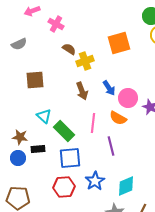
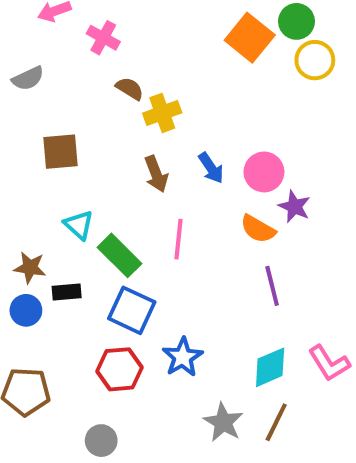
orange square: (119, 43) -> (250, 38), moved, turned -35
pink circle: (128, 98) -> (264, 172), moved
orange semicircle: (118, 118) -> (258, 229), moved
purple line: (111, 146) -> (272, 286), moved
blue square: (70, 158) -> (132, 310), turned 30
cyan diamond: (126, 186) -> (270, 367), moved

